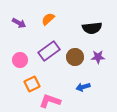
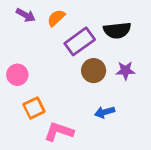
purple arrow: (19, 23) -> (26, 15), moved
purple rectangle: (49, 51) -> (80, 41), moved

